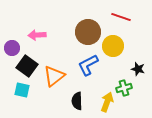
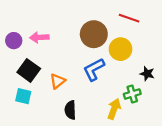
purple circle: (12, 48) -> (14, 41), moved
orange triangle: (54, 76) -> (58, 81), size x0.7
black semicircle: (77, 101) -> (70, 110), moved

